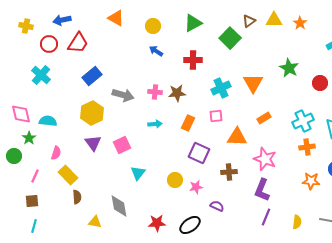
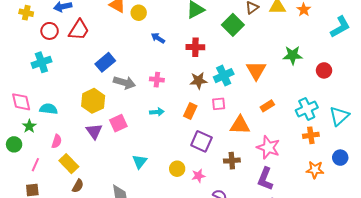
yellow circle: (153, 26) -> (139, 13), moved
green star: (289, 68) -> (293, 55), turned -30
cyan cross: (41, 75) -> (41, 62), turned 30
blue rectangle: (92, 76) -> (105, 62), moved
brown star: (177, 93) -> (198, 81), moved
pink square: (122, 145) -> (118, 123), moved
brown semicircle: (77, 197) -> (78, 186), turned 32

